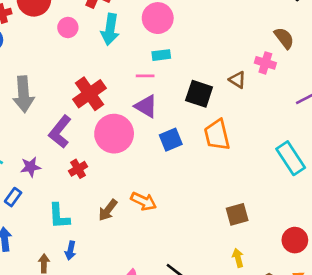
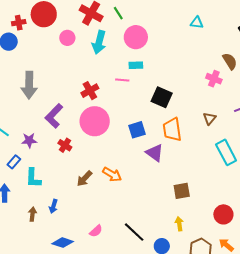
brown triangle: (237, 80) -> (210, 118), moved, turned 32
red cross: (89, 94) -> (90, 91), moved, size x0.7
purple triangle: (146, 106) -> (155, 153), moved
red cross: (78, 169) -> (65, 145), turned -32
cyan L-shape: (59, 216) -> (33, 178), moved

